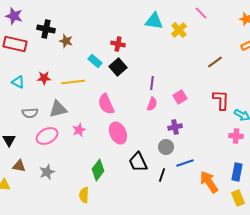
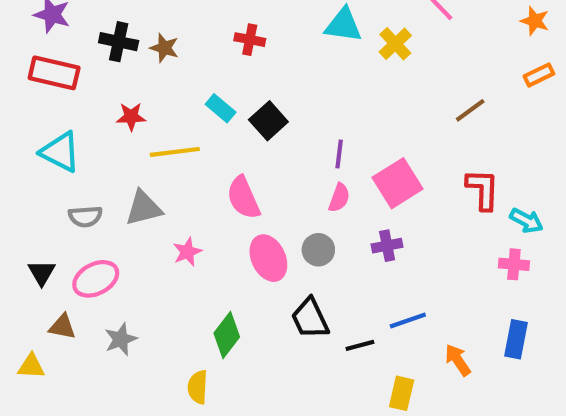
brown star: (66, 41) -> (164, 48), moved
red cross: (118, 44) -> (250, 40), moved
red star: (44, 78) -> (131, 117), moved
cyan triangle: (18, 82) -> (60, 152), size x1.5
pink square: (180, 97) -> (397, 183), size x1.6
pink ellipse: (47, 136) -> (96, 279), moved
gray circle: (166, 147) -> (318, 250), moved
black line: (162, 175) -> (360, 345), turned 56
orange arrow: (209, 182) -> (458, 360), size x0.7
yellow rectangle: (238, 198) -> (402, 393), moved, turned 35

